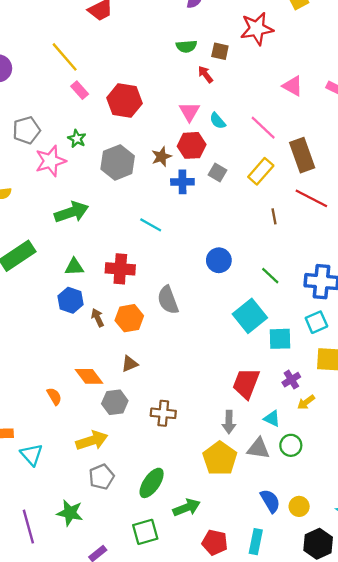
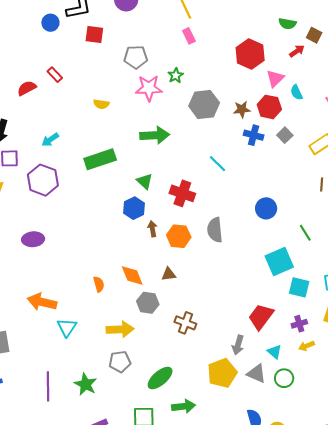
red arrow: (205, 74) -> (297, 51), turned 77
red hexagon: (125, 101) -> (250, 54), moved
green triangle: (74, 267) -> (145, 181), turned 30

